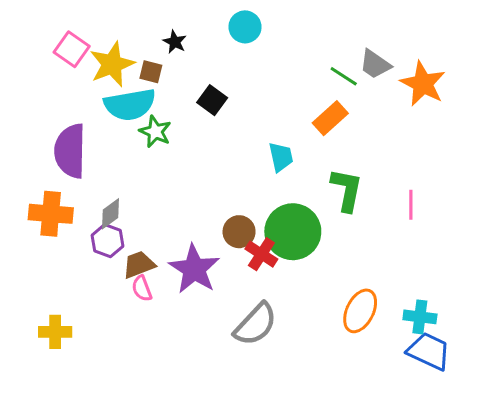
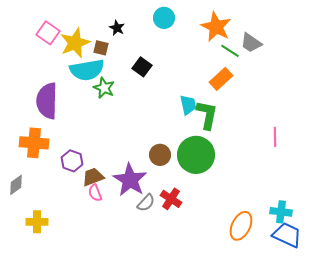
orange star: (423, 84) -> (216, 27), moved
green L-shape: (347, 190) -> (207, 115), moved
gray diamond: (110, 214) -> (16, 185), moved
red cross: (261, 254) -> (171, 199), moved
orange ellipse: (360, 311) -> (241, 226), moved
gray semicircle: (255, 324) -> (146, 203), moved, size x0.6

